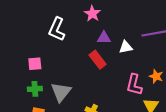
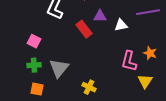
red rectangle: (98, 60) -> (84, 29), moved
pink square: (35, 64) -> (34, 41), turned 32

